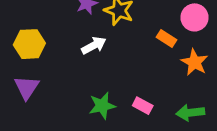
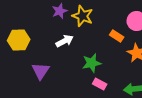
purple triangle: (27, 87) -> (41, 71), moved
green star: (102, 106) -> (92, 63), moved

